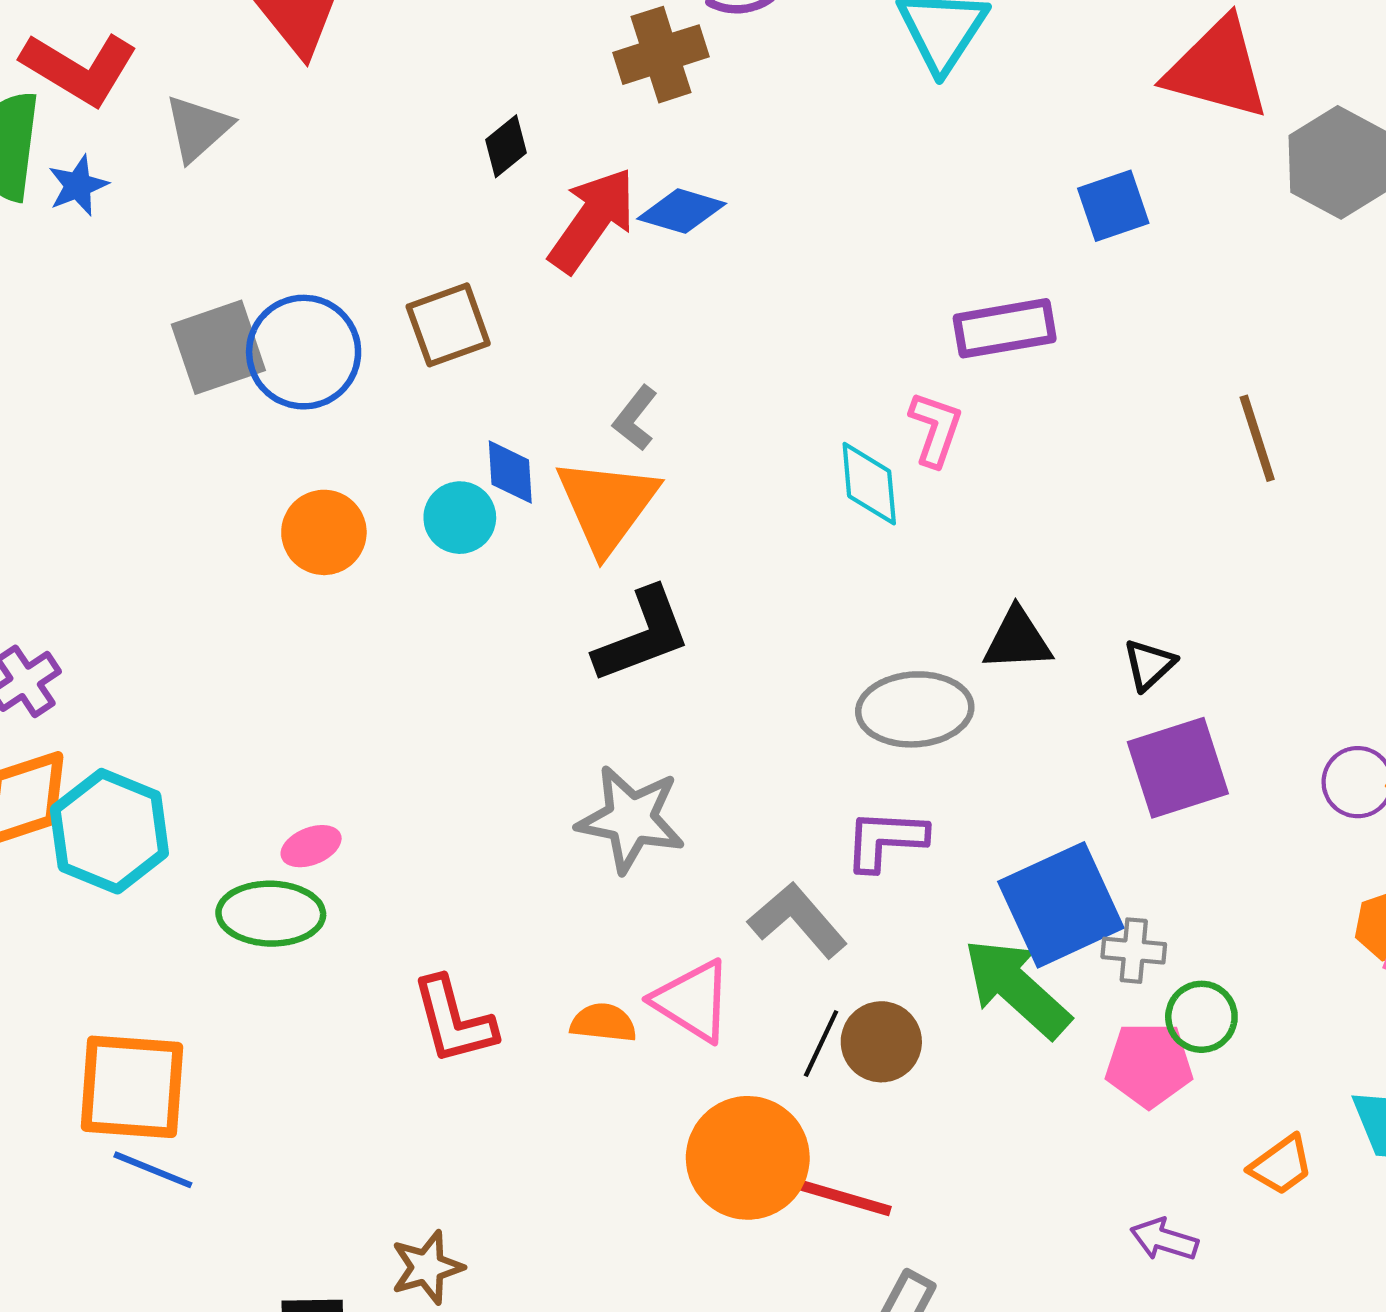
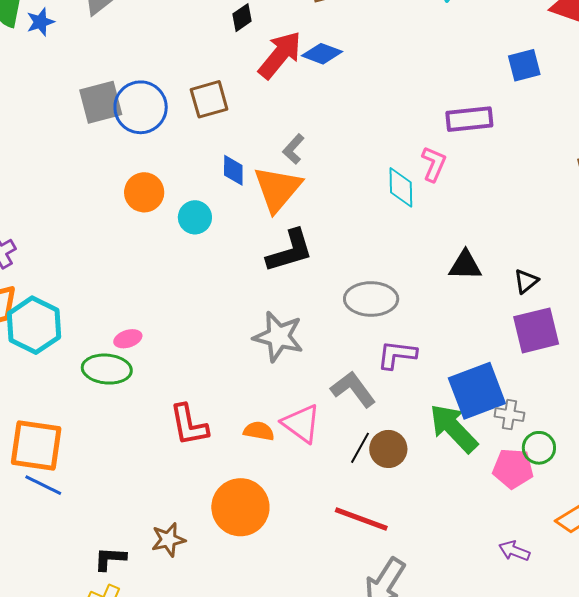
cyan circle: (460, 518) -> (195, 217), moved
gray ellipse: (915, 709) -> (371, 299), moved
orange circle: (748, 1158) -> (240, 507), moved

